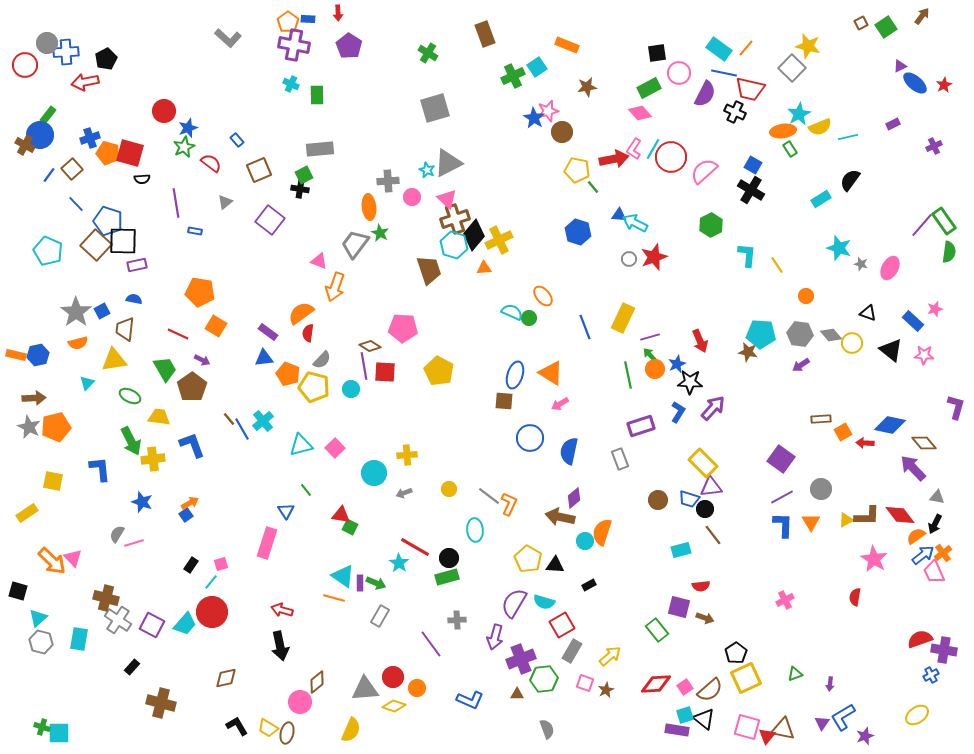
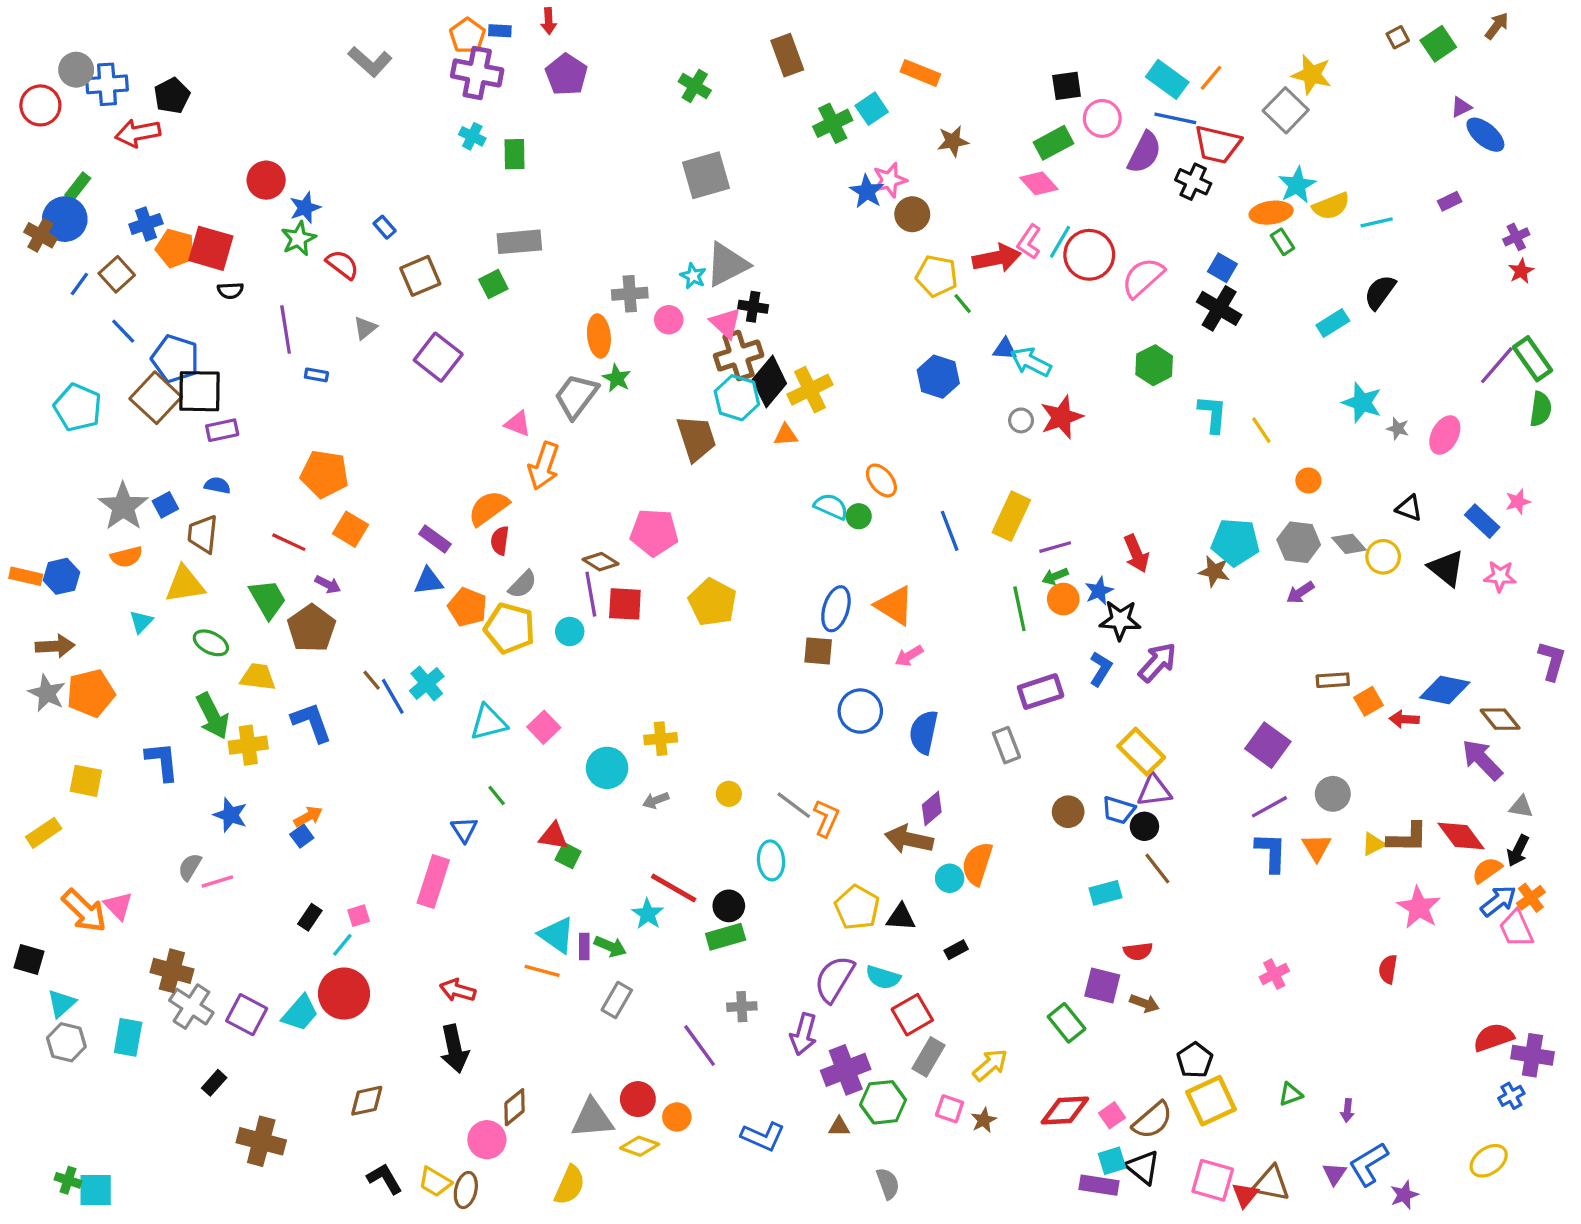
red star: (944, 85) -> (1521, 271), moved
black cross: (300, 189) -> (753, 307), moved
green arrow: (650, 355) -> (1055, 576), turned -70

